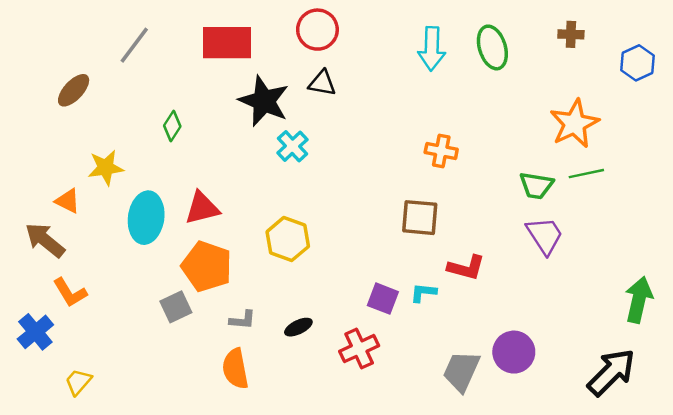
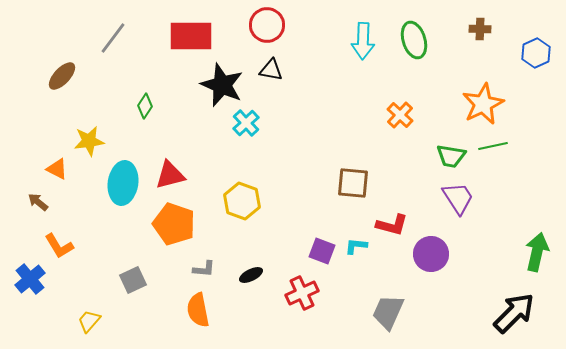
orange cross: (441, 151) -> (400, 115), moved, turned 32
brown arrow: (45, 240) -> (38, 202), size x0.6
gray square: (176, 307) -> (133, 280), moved
purple circle: (514, 352) -> (431, 254), moved
yellow trapezoid: (78, 382) -> (89, 321), moved

